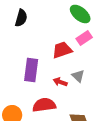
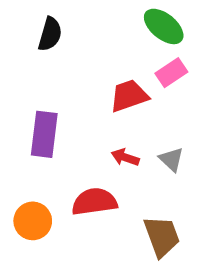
purple rectangle: (31, 70) -> (44, 134), moved
gray triangle: (78, 76) -> (171, 159), moved

